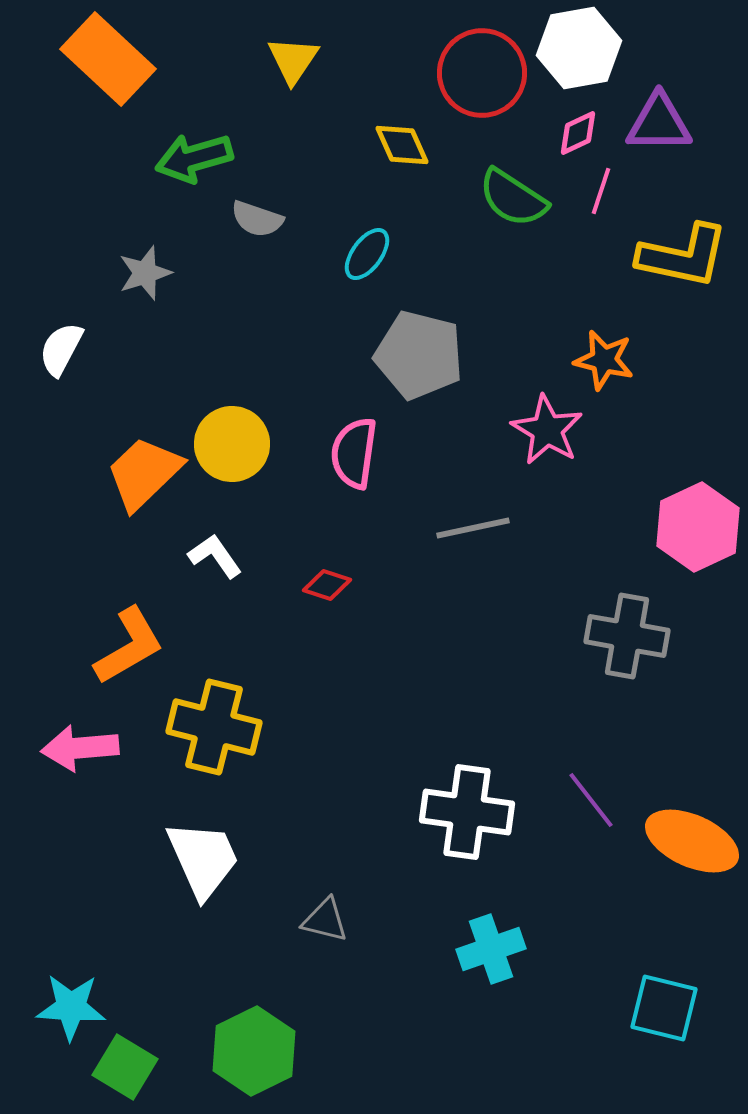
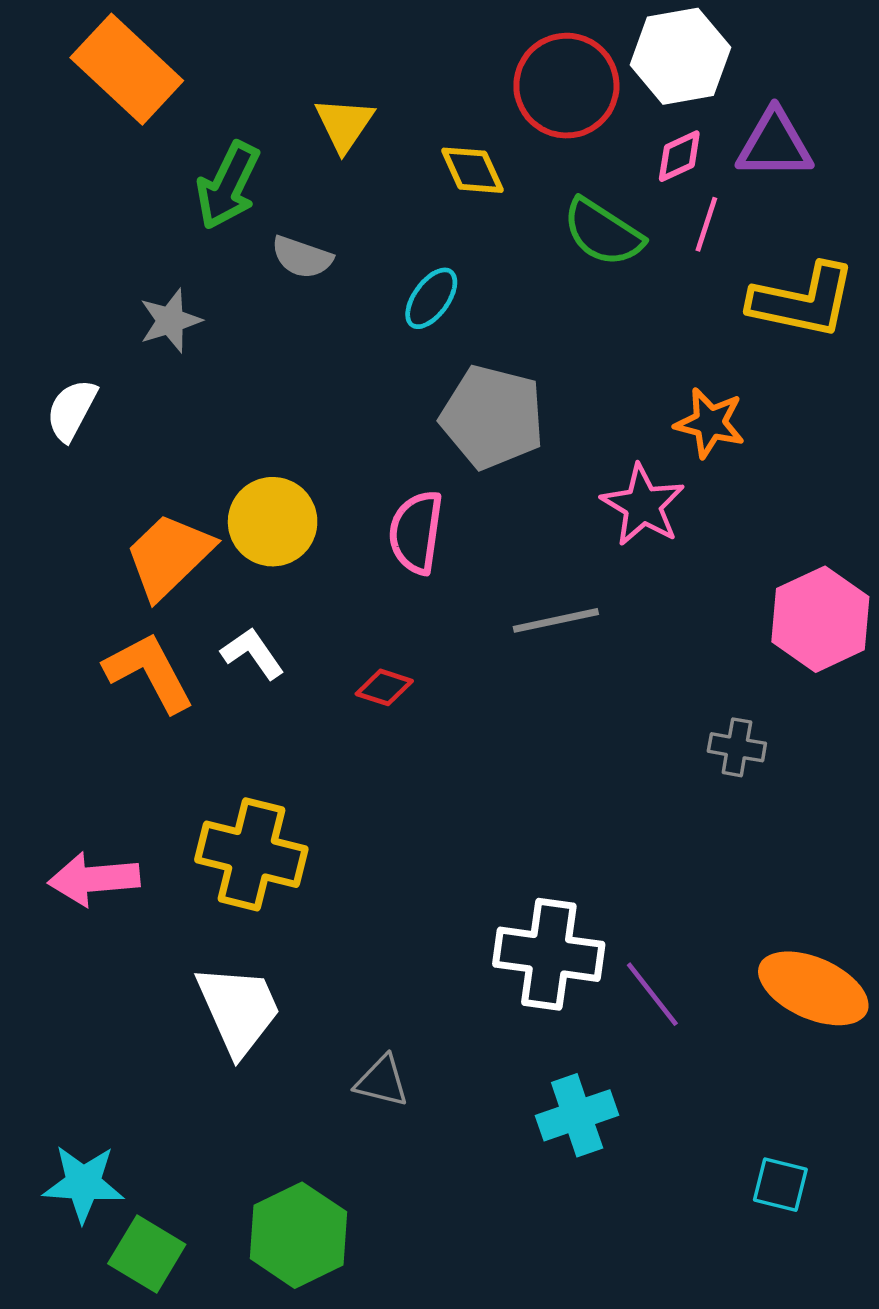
yellow triangle: (293, 60) -> (344, 124), moved
green arrow: (194, 158) -> (228, 185), turned -48
gray cross: (627, 636) -> (737, 747), size x0.6
orange L-shape: (129, 646) -> (149, 672), moved, turned -88
purple line: (591, 800) -> (652, 994), moved
cyan square: (664, 1008) -> (780, 1185), size x0.7

